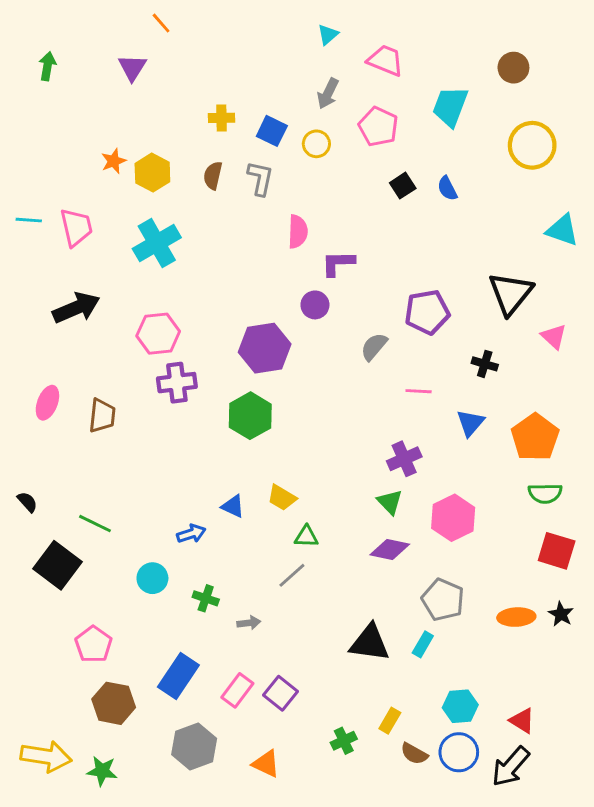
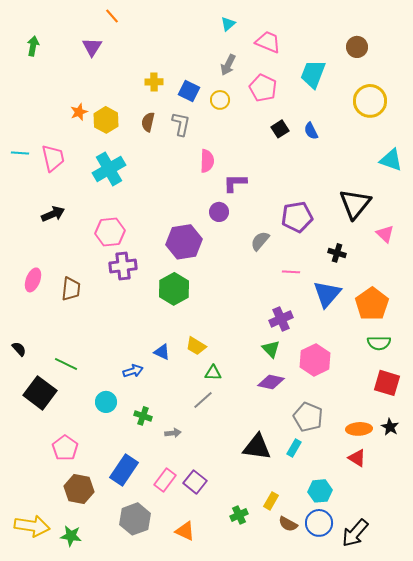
black arrow: (76, 308) -> (53, 214), size x0.7
blue triangle: (470, 423) -> (327, 294), size x1.4
red triangle: (522, 721) -> (357, 458), moved

